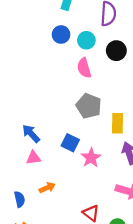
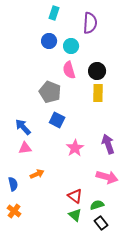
black circle: (116, 51) -> (97, 71), moved
gray pentagon: (89, 106) -> (50, 92), moved
yellow rectangle: (117, 123) -> (98, 93), moved
blue square: (70, 143) -> (57, 120), moved

